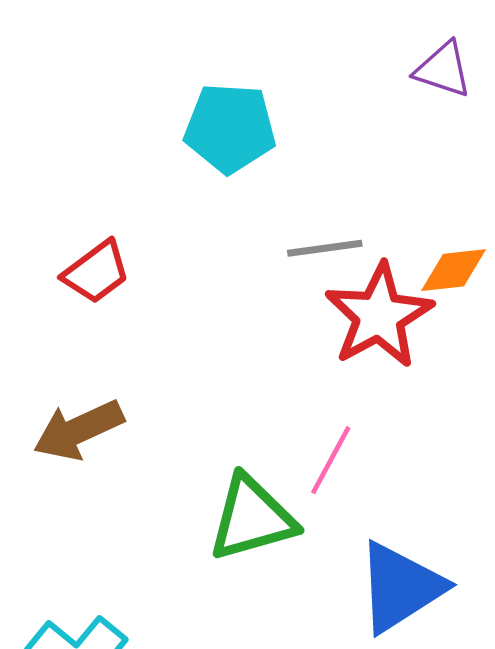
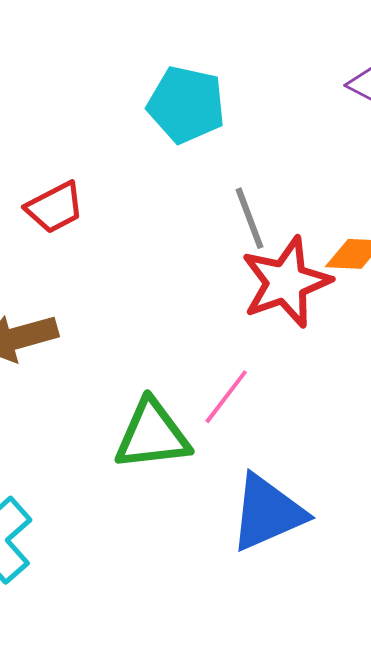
gray line: (325, 248) -> (250, 218), turned 68

